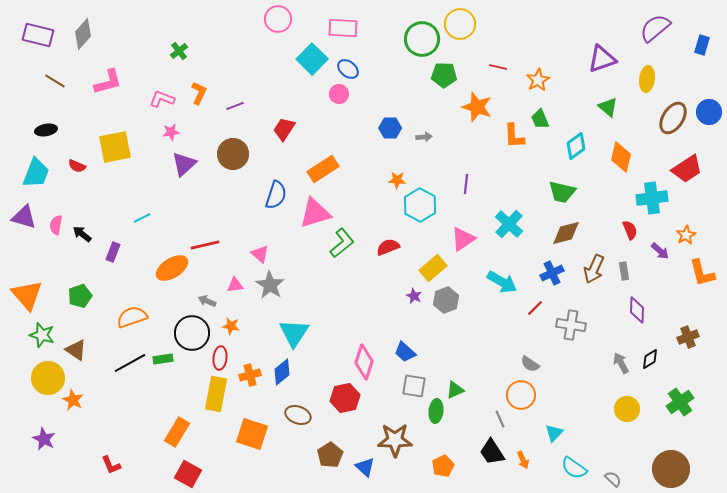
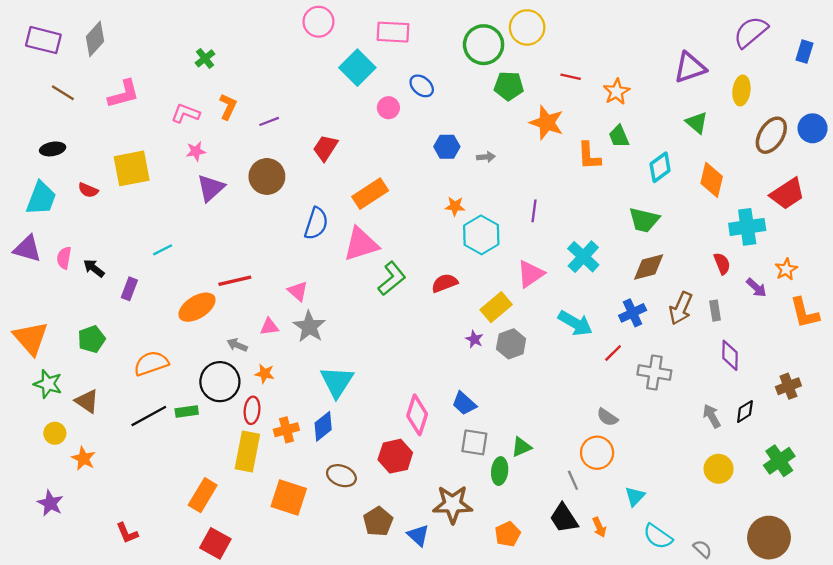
blue ellipse: (348, 69) -> (422, 86), moved
yellow circle: (48, 378) -> (55, 433), size x0.6

